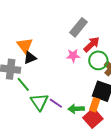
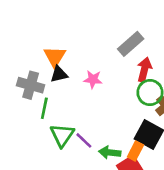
red arrow: (92, 44) -> (144, 70), turned -42
pink star: (73, 56) -> (93, 79), moved
green line: (23, 84) -> (44, 108), turned 42

